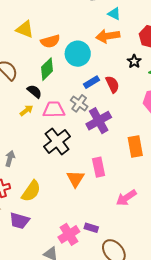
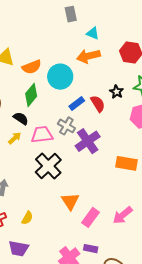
black star: (134, 61) -> (116, 92), moved
orange rectangle: (135, 146) -> (126, 163), turned -65
pink rectangle: (99, 167) -> (90, 217), moved, turned 54
yellow semicircle: (31, 191) -> (27, 218), size x0.6

